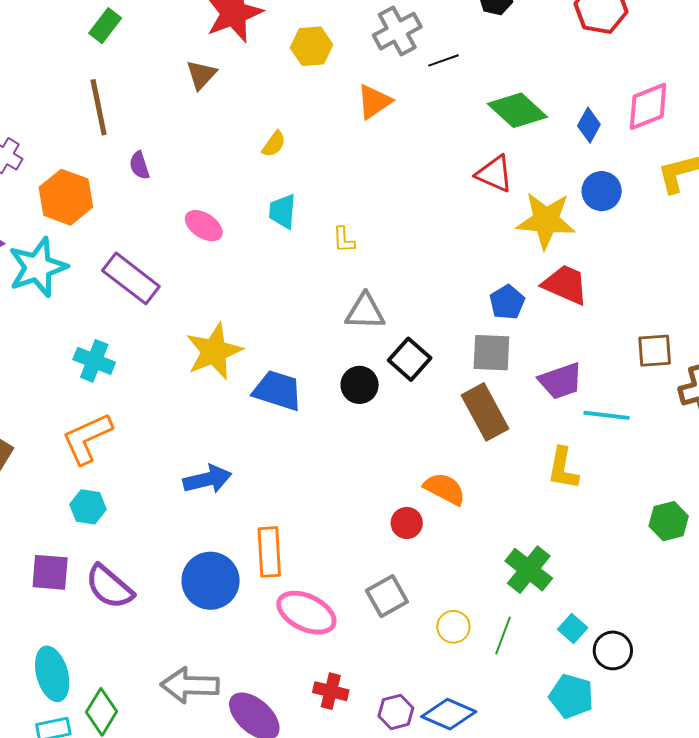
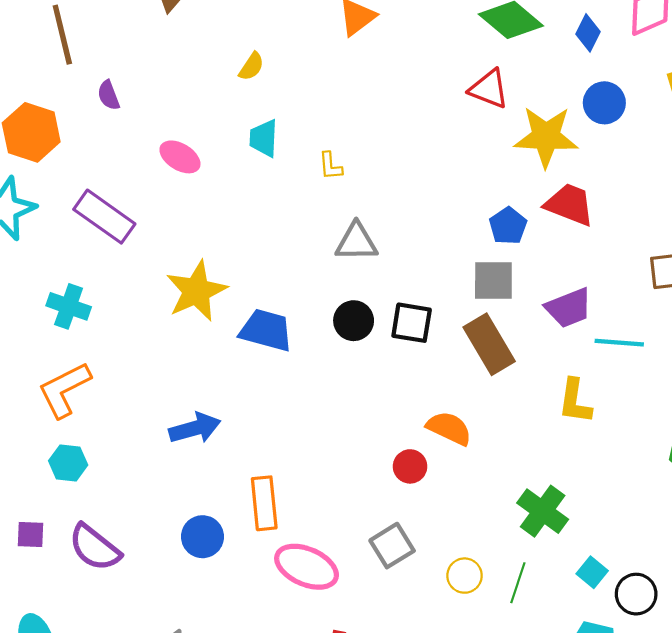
black square: (410, 359) -> (412, 323), moved, turned -30
purple square: (50, 572) -> (30, 535), size x0.7
blue circle: (211, 581) -> (202, 537), size x0.7

